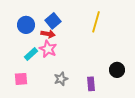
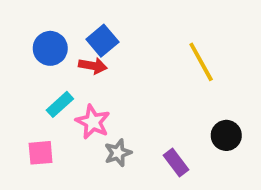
yellow line: (96, 22) -> (201, 62), moved, turned -45
pink star: (48, 49) -> (93, 122), moved
purple rectangle: (91, 84) -> (176, 162), turned -32

